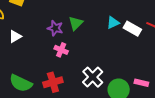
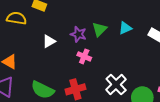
cyan triangle: (113, 23) -> (125, 28), moved
white triangle: (15, 36) -> (49, 41), moved

